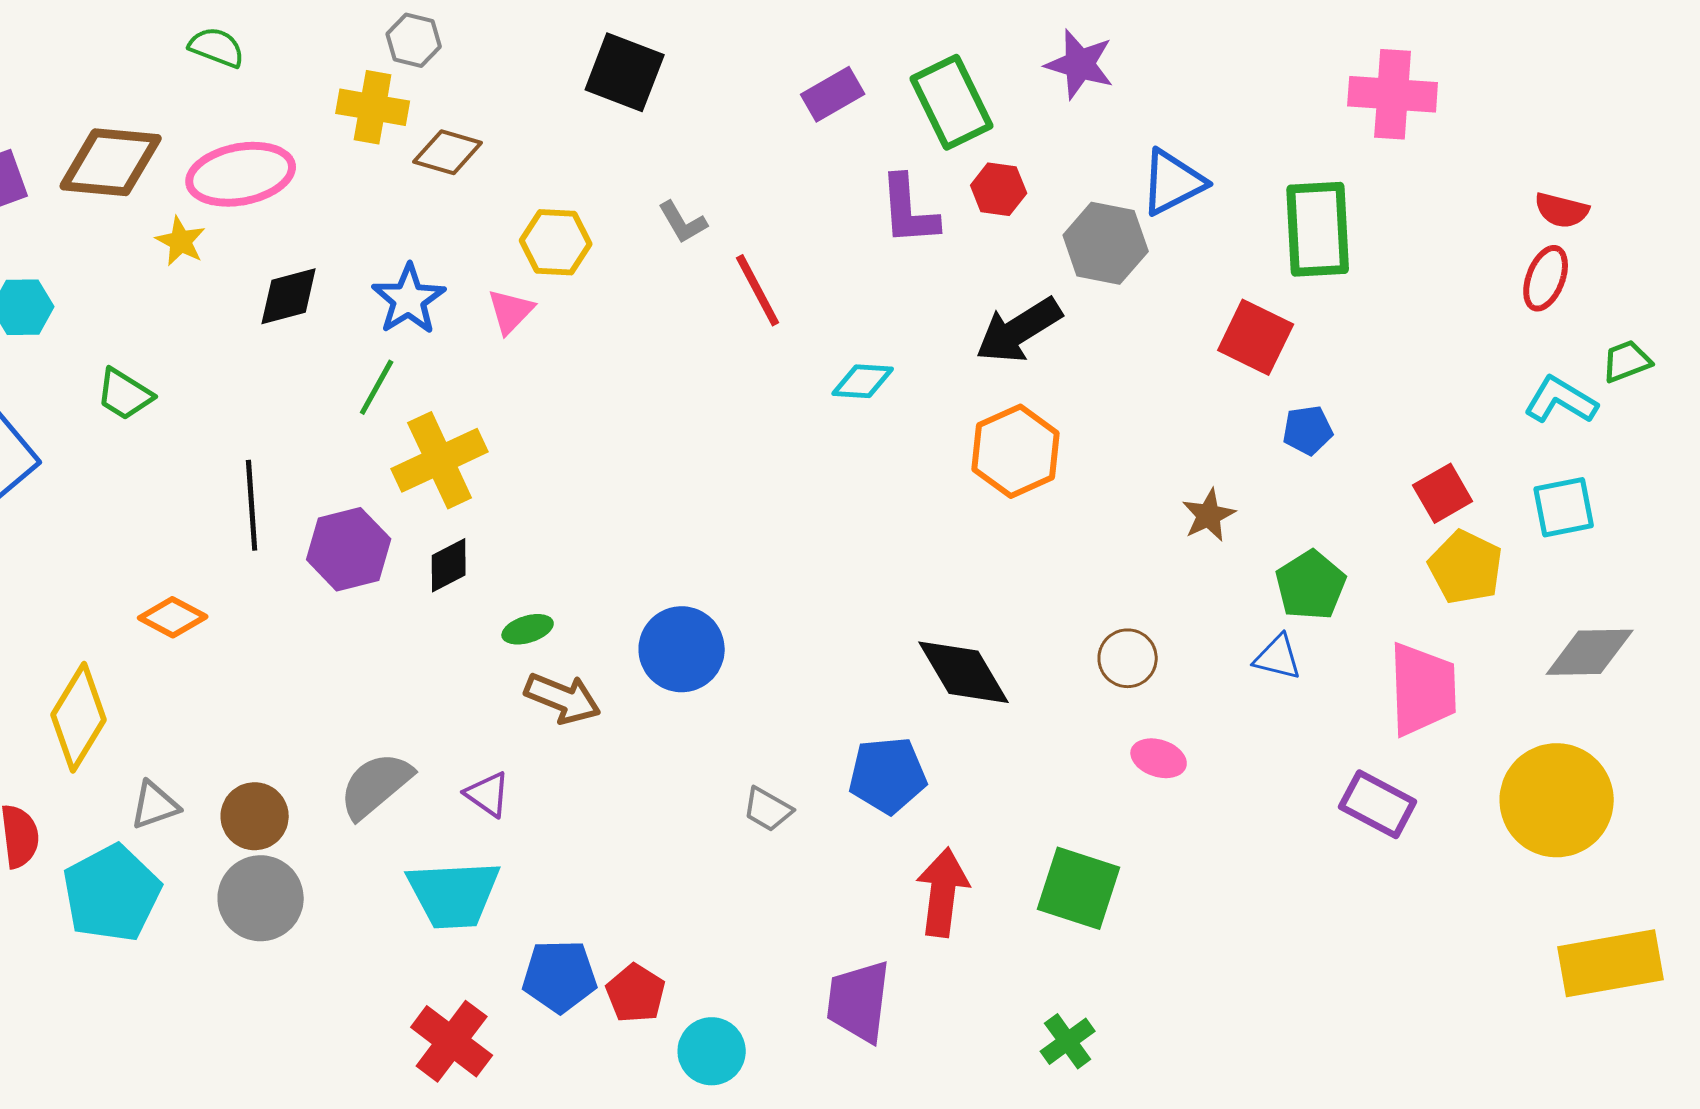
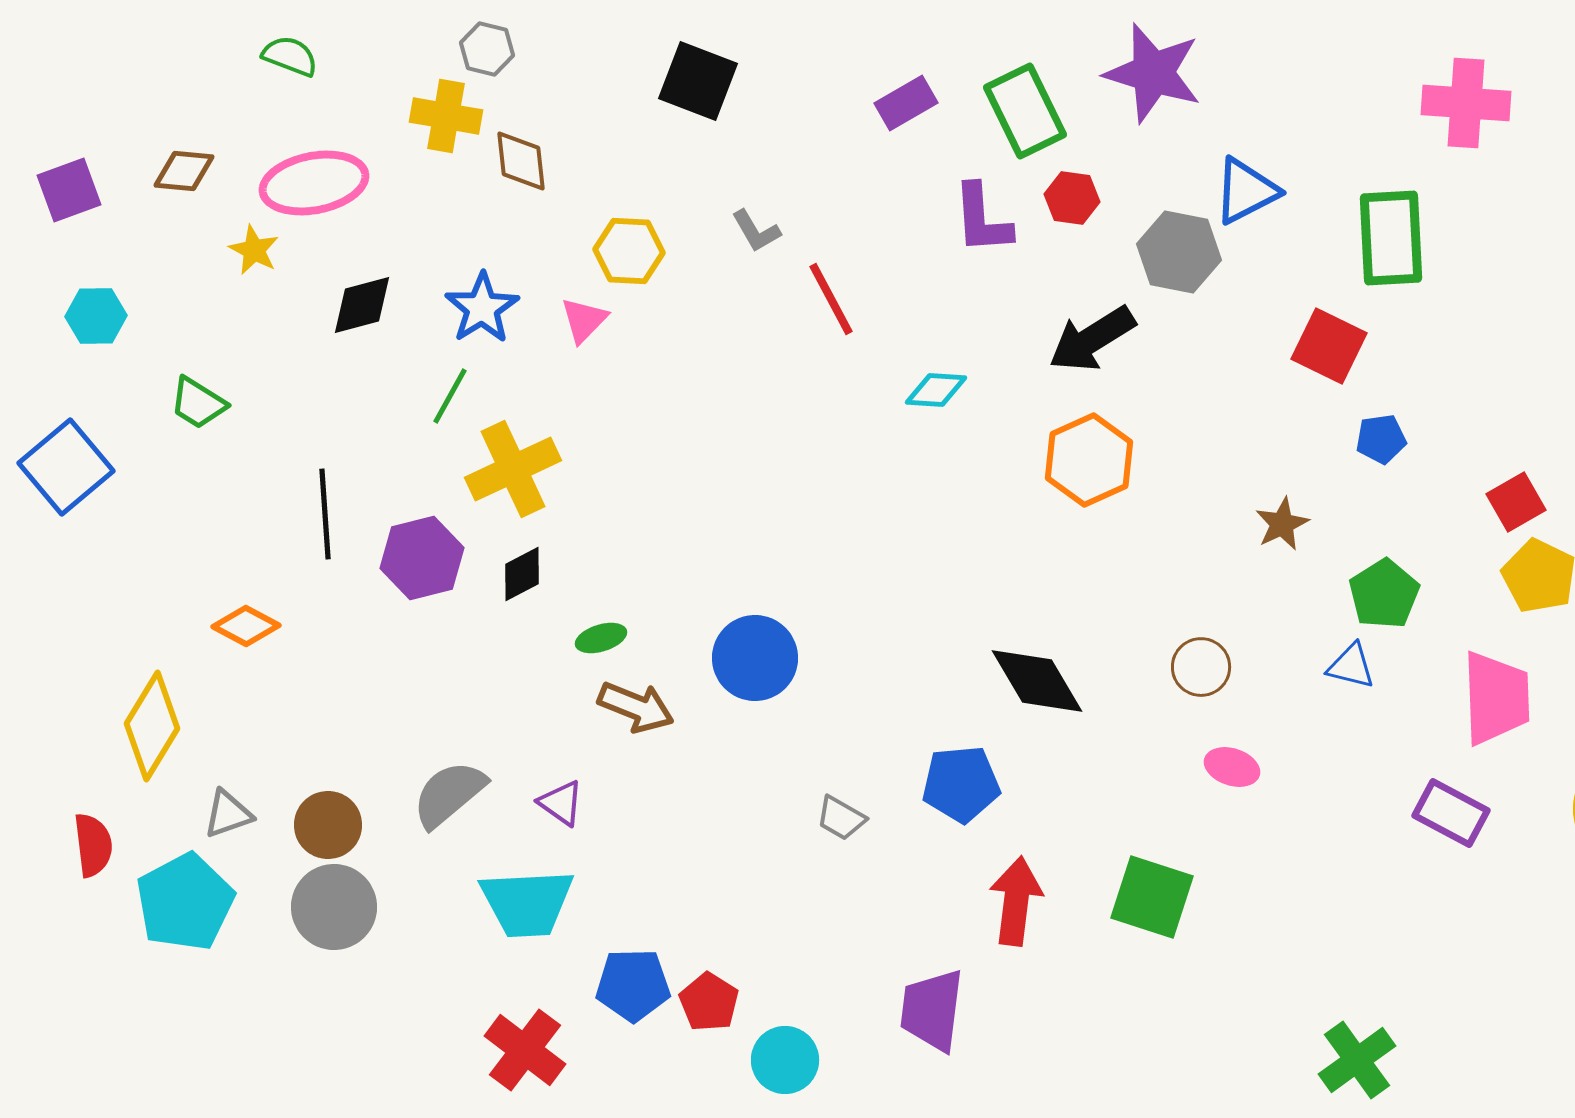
purple star: (1080, 64) -> (1153, 73), size x1.4
brown diamond: (448, 152) -> (521, 161), turned 68
brown diamond: (111, 162) -> (184, 171), size x0.6
green cross: (1068, 1041) -> (1357, 1060), moved, size x1.4

